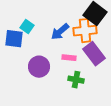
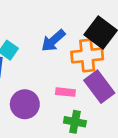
blue arrow: (60, 32) -> (53, 41), moved

